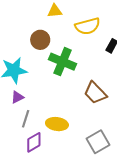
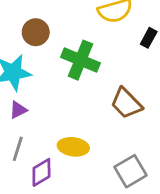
brown circle: (40, 40) -> (36, 32), moved
gray line: (26, 119) -> (18, 149), moved

